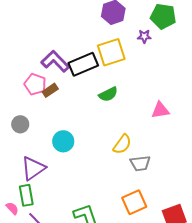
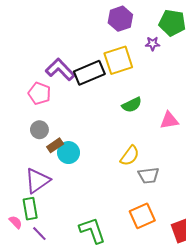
brown rectangle: (50, 90) -> (55, 145), moved
green semicircle: (108, 94) -> (132, 105), moved
gray circle: (20, 124) -> (39, 130), moved

